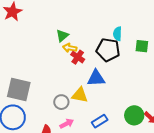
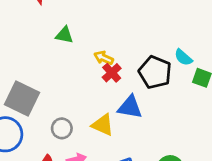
cyan semicircle: (117, 34) -> (183, 57), moved, turned -64
green triangle: (62, 36) -> (64, 35), moved, turned 40
gray circle: (61, 102) -> (62, 128), moved

